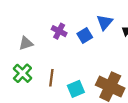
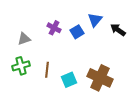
green cross: (22, 73) -> (21, 66), turned 30

